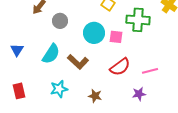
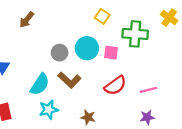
gray circle: (60, 21) -> (60, 53), moved
cyan semicircle: (51, 54) -> (40, 84), moved
purple star: (139, 94) -> (147, 117), moved

